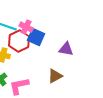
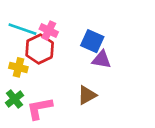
blue square: (36, 37) -> (92, 41), moved

